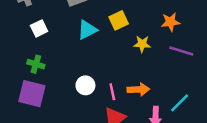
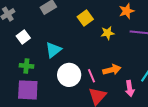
cyan triangle: (87, 30) -> (53, 50), moved
white circle: (85, 85) -> (69, 75), size x1.5

